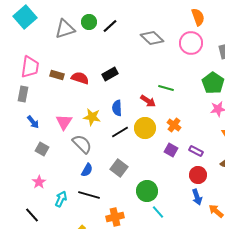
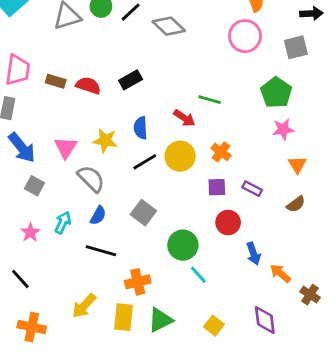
gray diamond: (152, 38) -> (169, 26), moved
blue arrow: (33, 122) -> (22, 148), size x1.6
purple square: (171, 150) -> (217, 187), turned -32
red circle: (198, 175) -> (228, 223), moved
cyan arrow: (61, 199) -> (63, 223), moved

